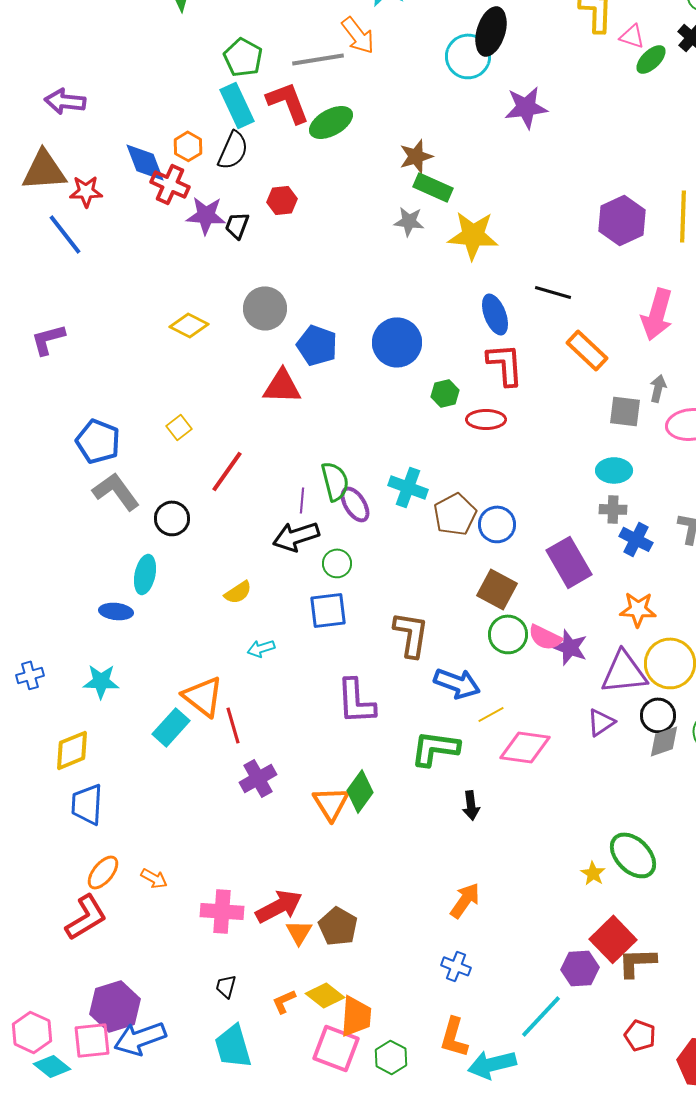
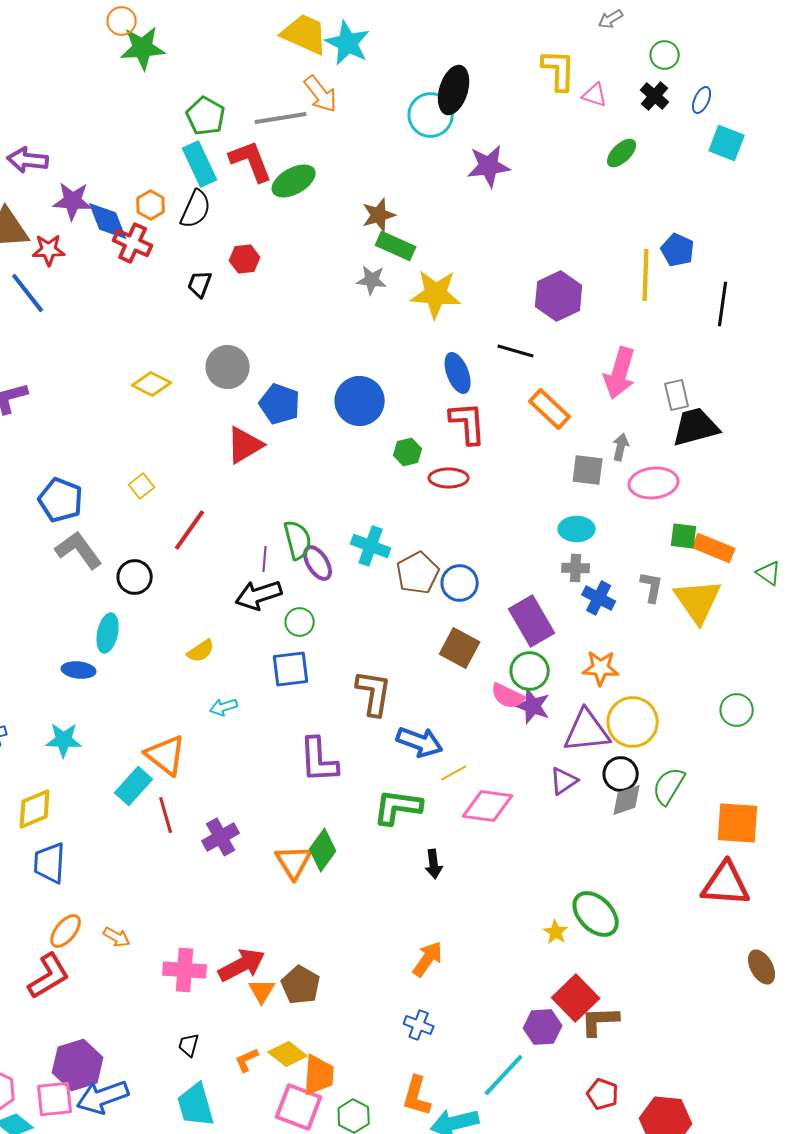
green ellipse: (651, 59) -> (622, 153), moved
purple star: (206, 215) -> (73, 201), moved
purple hexagon: (622, 220) -> (559, 296), moved
red triangle: (282, 386) -> (245, 445), turned -33
green circle: (508, 634) -> (530, 671), moved
red line: (233, 725) -> (166, 815), moved

